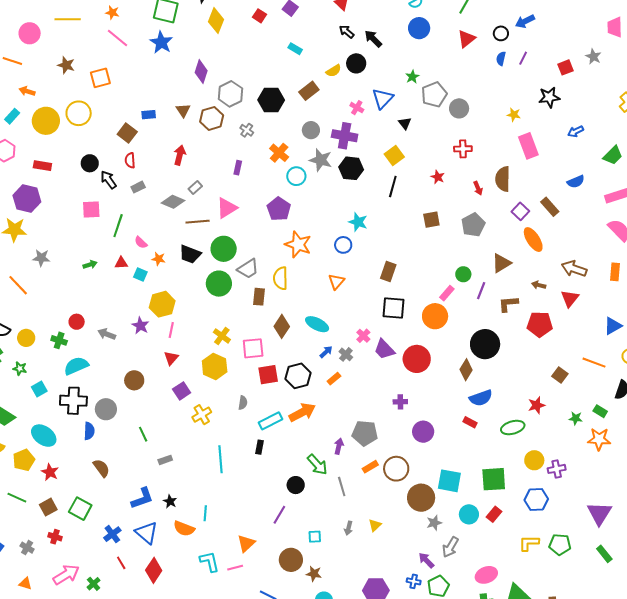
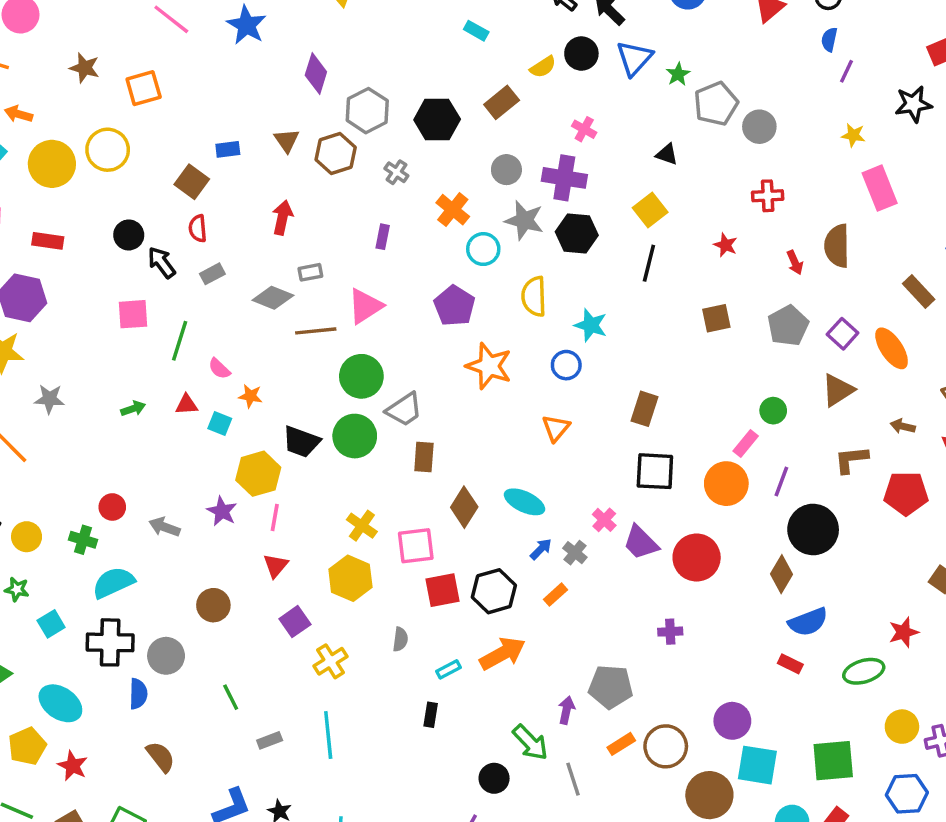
purple line: (523, 58) -> (846, 71), moved
blue triangle: (383, 99) -> (634, 58), moved
black triangle: (405, 123) -> (667, 154), turned -32
gray rectangle: (195, 187) -> (310, 272), turned 32
purple square: (520, 211) -> (843, 334), moved
black trapezoid: (190, 254) -> (301, 442), moved
yellow semicircle: (280, 278) -> (534, 296), moved
purple line: (481, 291) -> (781, 481), moved
cyan rectangle: (271, 421) -> (448, 669), size x0.6
purple circle: (423, 432) -> (732, 721), moved
cyan line: (220, 459) -> (328, 735), moved

